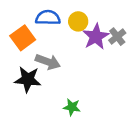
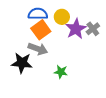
orange square: (23, 38) -> (41, 30), moved
green star: (72, 107) -> (61, 72), moved

